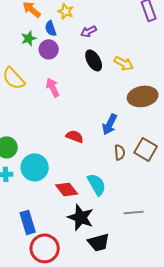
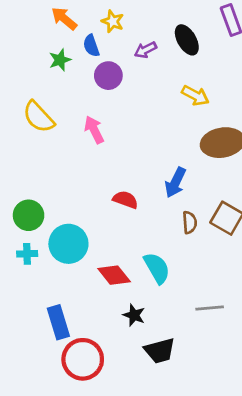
purple circle: (49, 49) -> (108, 76), moved
black ellipse: (94, 60) -> (187, 40), moved
black star: (81, 217) -> (134, 315), size x0.6

